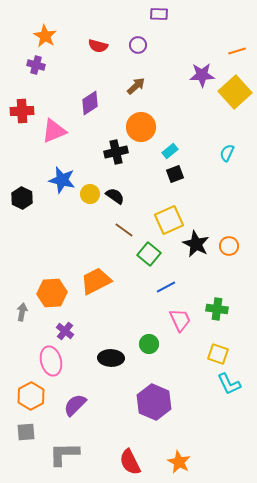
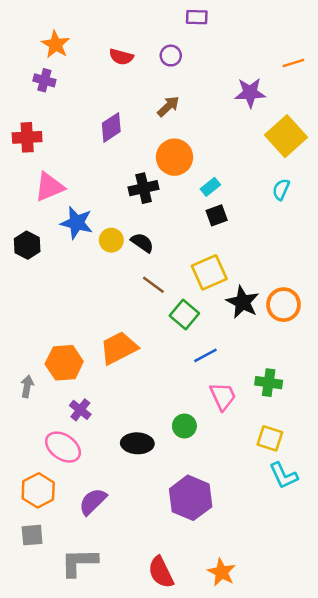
yellow square: (235, 92) -> (286, 136), moved
pink triangle: (54, 131) -> (49, 187), moved
orange circle: (229, 246) -> (284, 305), size x1.4
pink ellipse: (51, 361) -> (63, 447), turned -40

